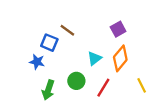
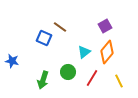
blue star: (37, 62) -> (12, 61), moved
yellow line: (142, 85) -> (119, 81), moved

